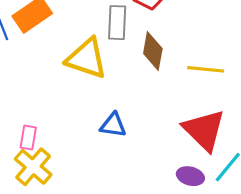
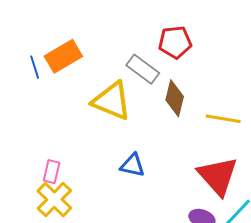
gray rectangle: (117, 23) -> (143, 69), turned -60

